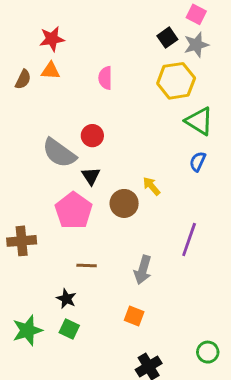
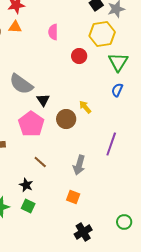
green triangle: (199, 121) -> (118, 62), turned 30
red circle: (92, 136) -> (79, 56), moved
brown line: (87, 265) -> (40, 162), turned 40

